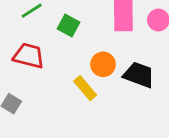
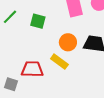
red trapezoid: (29, 56) -> (32, 69), moved

